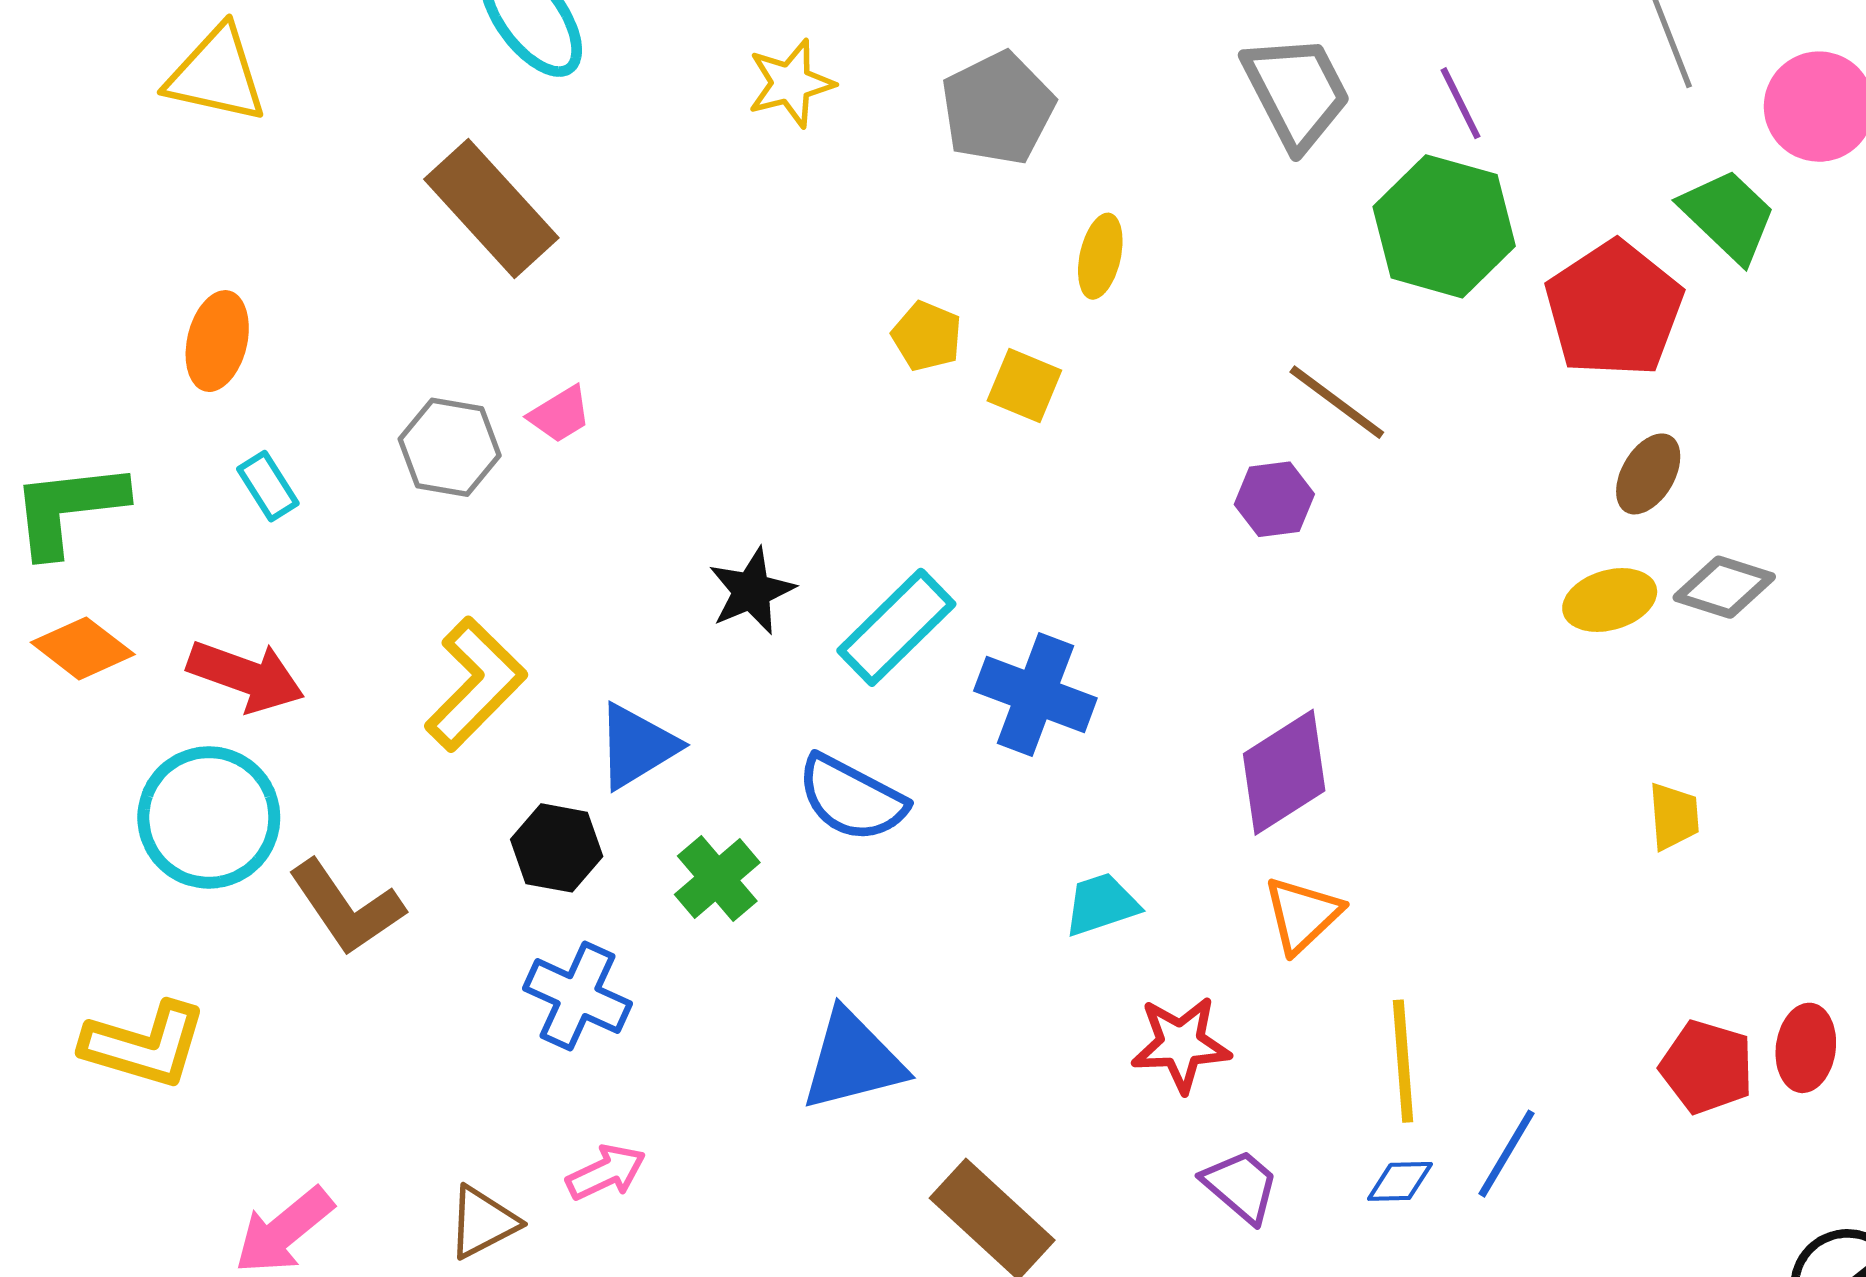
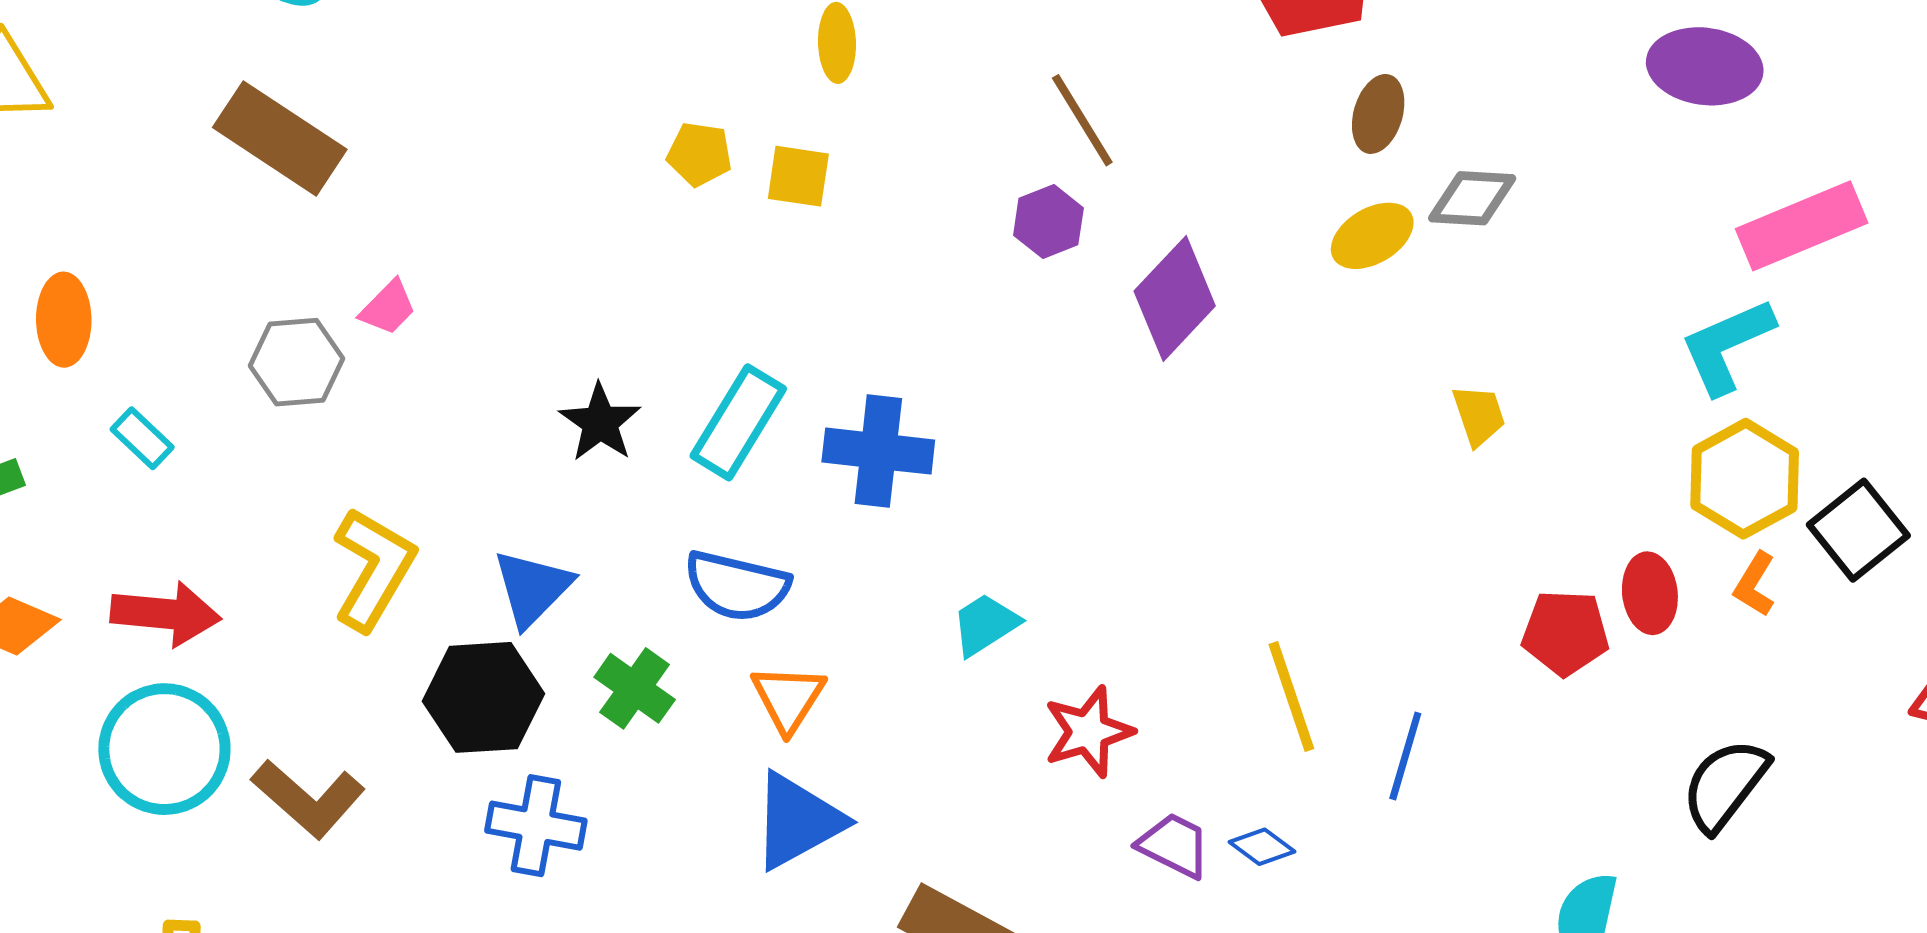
brown line: (1337, 402) -> (1082, 120), turned 36
purple diamond: (1284, 772) -> (1175, 298), moved
black hexagon: (557, 848) -> (483, 697), size x1.4
orange triangle: (1302, 915) -> (788, 698), moved
blue diamond: (1400, 1181) -> (1262, 847), moved, turned 52

